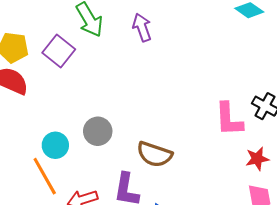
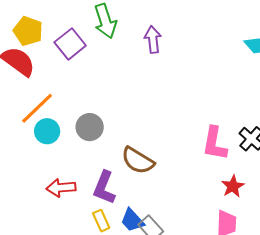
red star: (257, 159) -> (233, 186), turned -30
orange line: (45, 176) -> (37, 108), moved, turned 63

